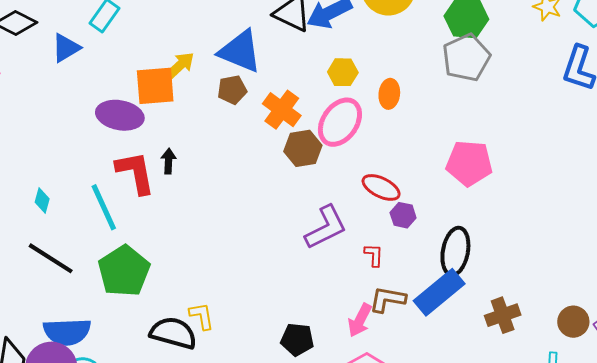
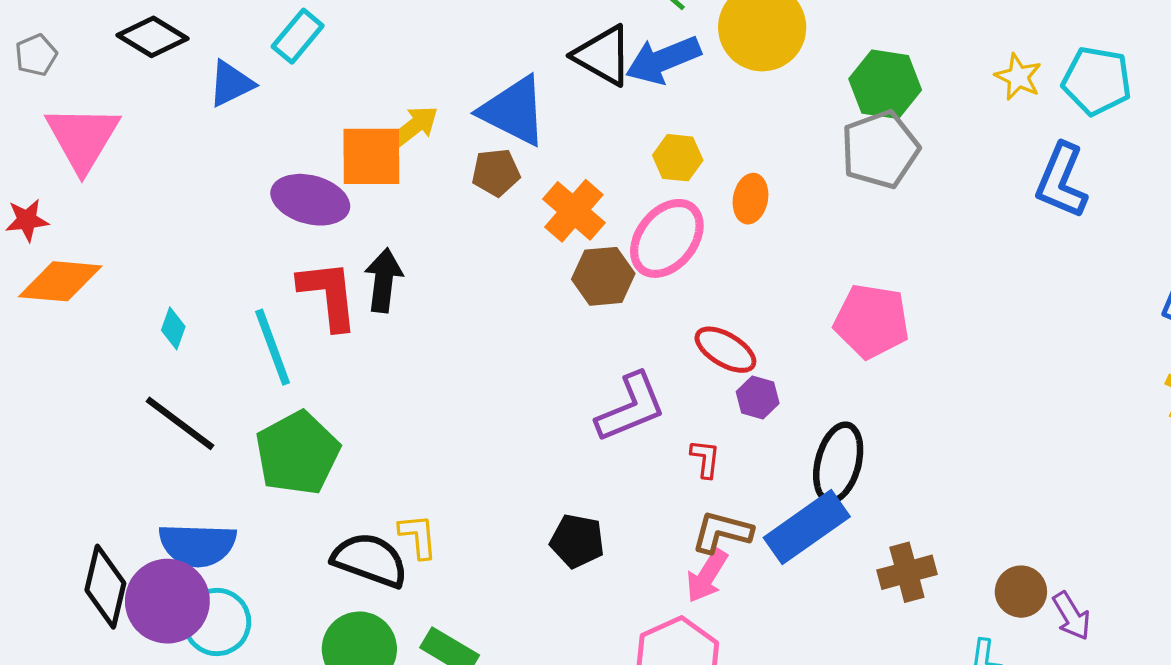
black arrow: (168, 161) -> (383, 280), size x1.5
pink arrow: (360, 320) -> (707, 576), moved
black pentagon: (297, 339) -> (577, 541), moved

